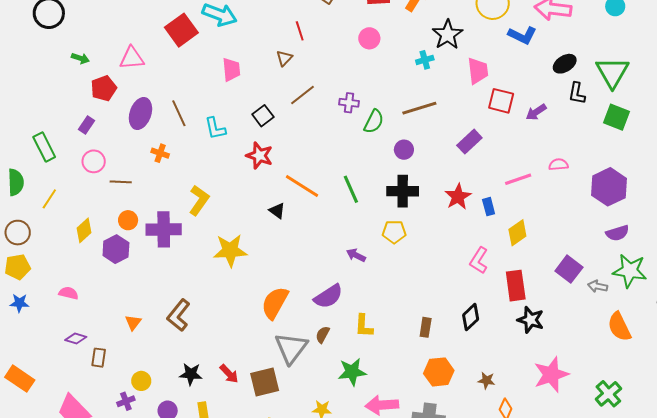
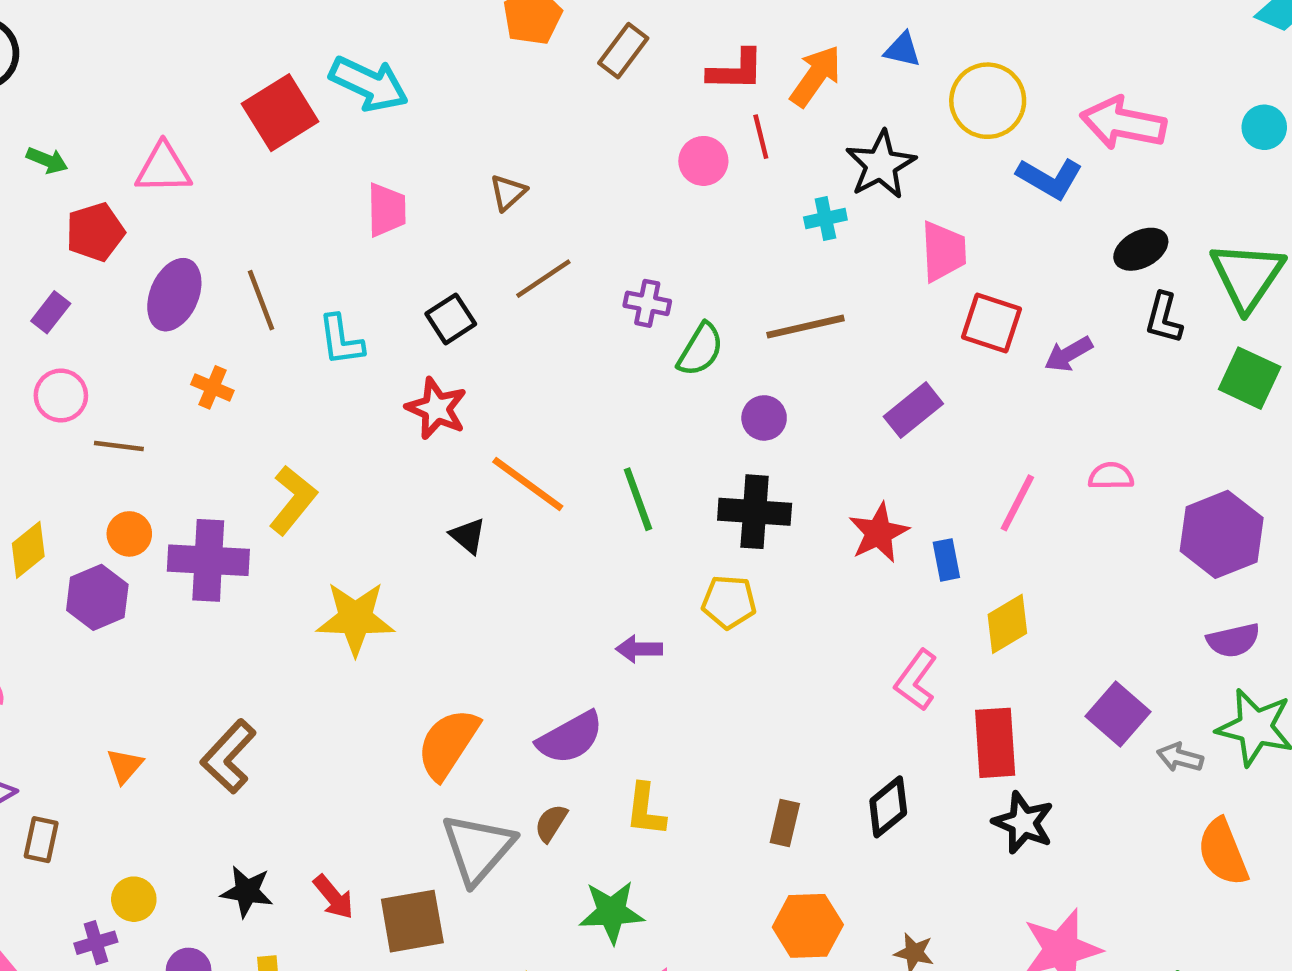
red line: (300, 31) -> (761, 137), moved
pink line: (518, 179) -> (1017, 503), turned -48
purple arrow: (356, 255) -> (639, 649), turned -30

